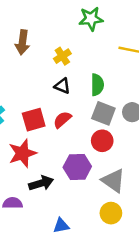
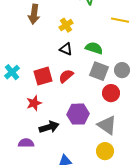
green semicircle: (97, 85) -> (94, 48), turned -72
red circle: (102, 141) -> (111, 93), moved
red star: (22, 153) -> (34, 103), size x0.7

